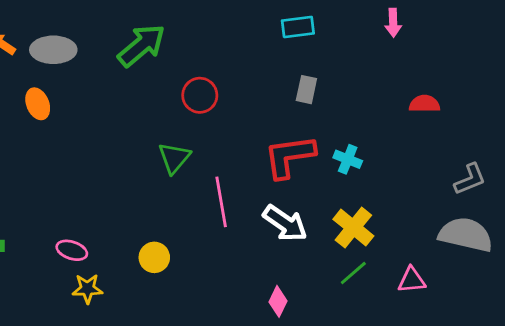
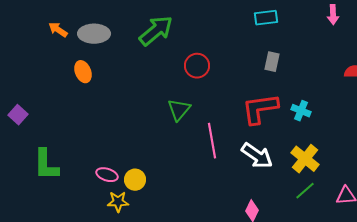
yellow circle: (154, 257) -> (135, 180), moved

